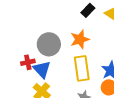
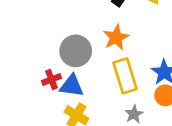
blue triangle: (42, 69) -> (72, 86), turned -30

